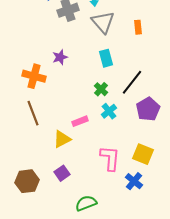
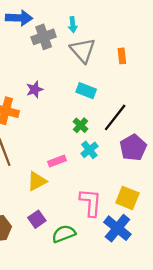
cyan rectangle: (106, 58) -> (86, 91), turned -54
blue cross: (134, 181) -> (117, 228), size x1.4
green semicircle: (86, 203) -> (64, 234), moved

